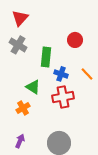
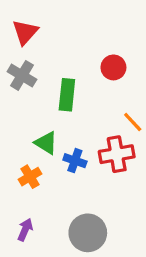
blue cross: (61, 74) -> (75, 161), moved
red cross: (63, 97) -> (117, 154), moved

